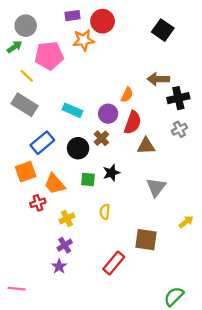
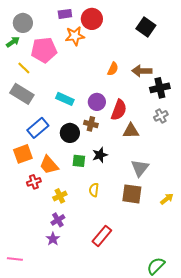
orange semicircle: (127, 95) -> (113, 69), moved
brown cross: (101, 138) -> (91, 124), turned -32
brown square: (146, 240) -> (132, 194), moved

